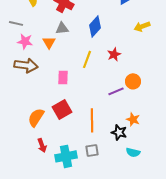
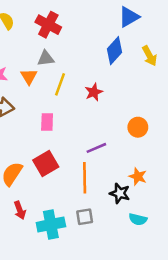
blue diamond: (95, 26) -> (114, 51), moved
yellow arrow: (142, 26) -> (150, 56), turned -98
red star: (114, 54) -> (94, 92), moved
yellow line: (87, 59) -> (60, 84), moved
purple line: (116, 91) -> (96, 148), moved

